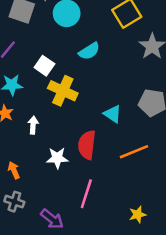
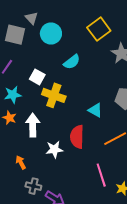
white arrow: (33, 125) -> (33, 125), size x1.6
pink line: (86, 194) -> (101, 175), moved, turned -30
gray cross: (14, 202) -> (33, 186), moved

